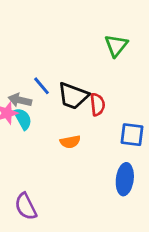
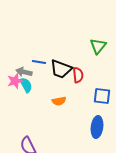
green triangle: (116, 46) -> (98, 46), moved
blue line: (41, 86) -> (39, 62), turned -40

